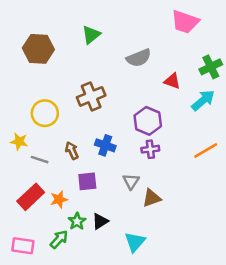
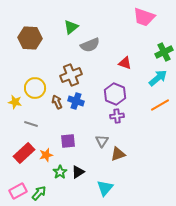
gray semicircle: (139, 58) -> (90, 45), moved
red triangle: (172, 81) -> (125, 63), moved
yellow star: (19, 142) -> (15, 102), moved
blue cross: (105, 145) -> (76, 101), moved
brown arrow: (72, 151) -> (57, 102), moved
orange line: (206, 151) -> (160, 105), moved
green arrow: (59, 239) -> (39, 193), moved
pink rectangle: (23, 246) -> (18, 191), turned -36

